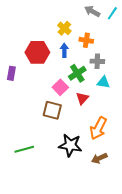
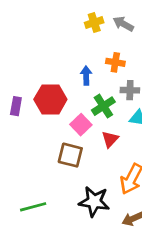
yellow cross: (64, 28) -> (94, 23), moved, turned 32
red hexagon: (37, 52) -> (50, 99), moved

